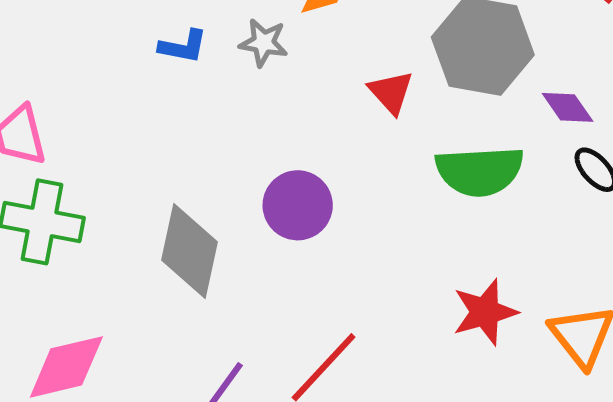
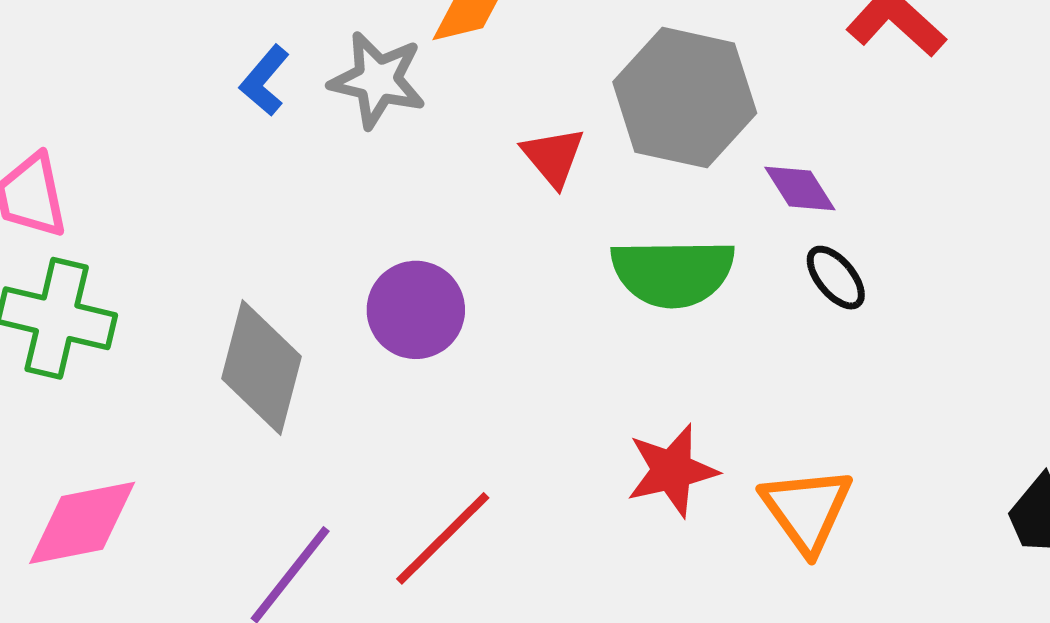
gray star: (263, 43) -> (378, 80), size x1.4
blue L-shape: (183, 46) -> (265, 81), turned 117

